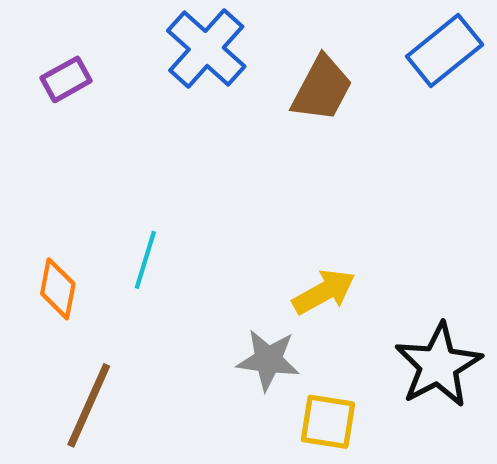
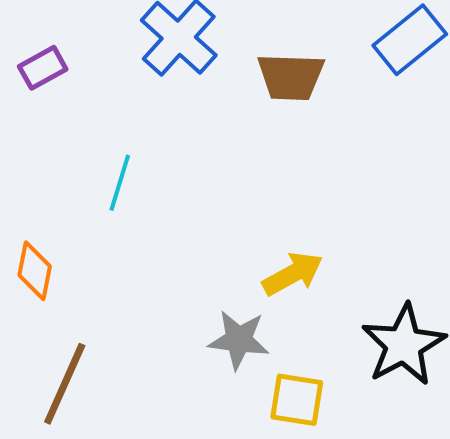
brown trapezoid: (322, 89) -> (291, 77), turned 64
cyan line: (145, 260) -> (120, 183), moved

